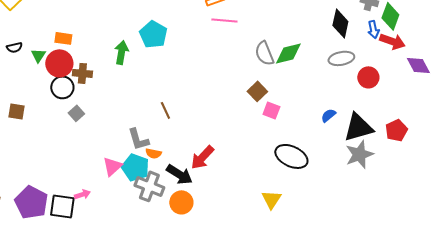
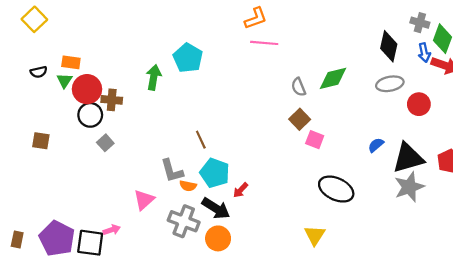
orange rectangle: (63, 38) -> (71, 62), moved
gray semicircle: (264, 53) -> (299, 87), moved, size x0.7
red arrow: (202, 157) -> (241, 190), size x0.6
cyan pentagon: (135, 167) -> (215, 173), moved

